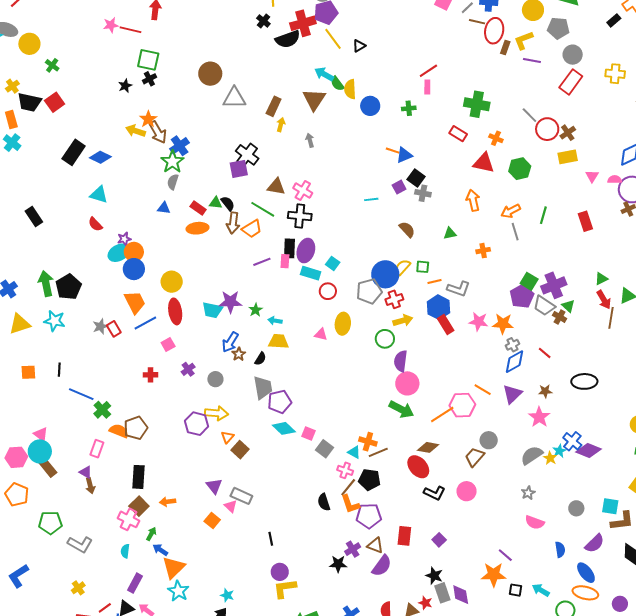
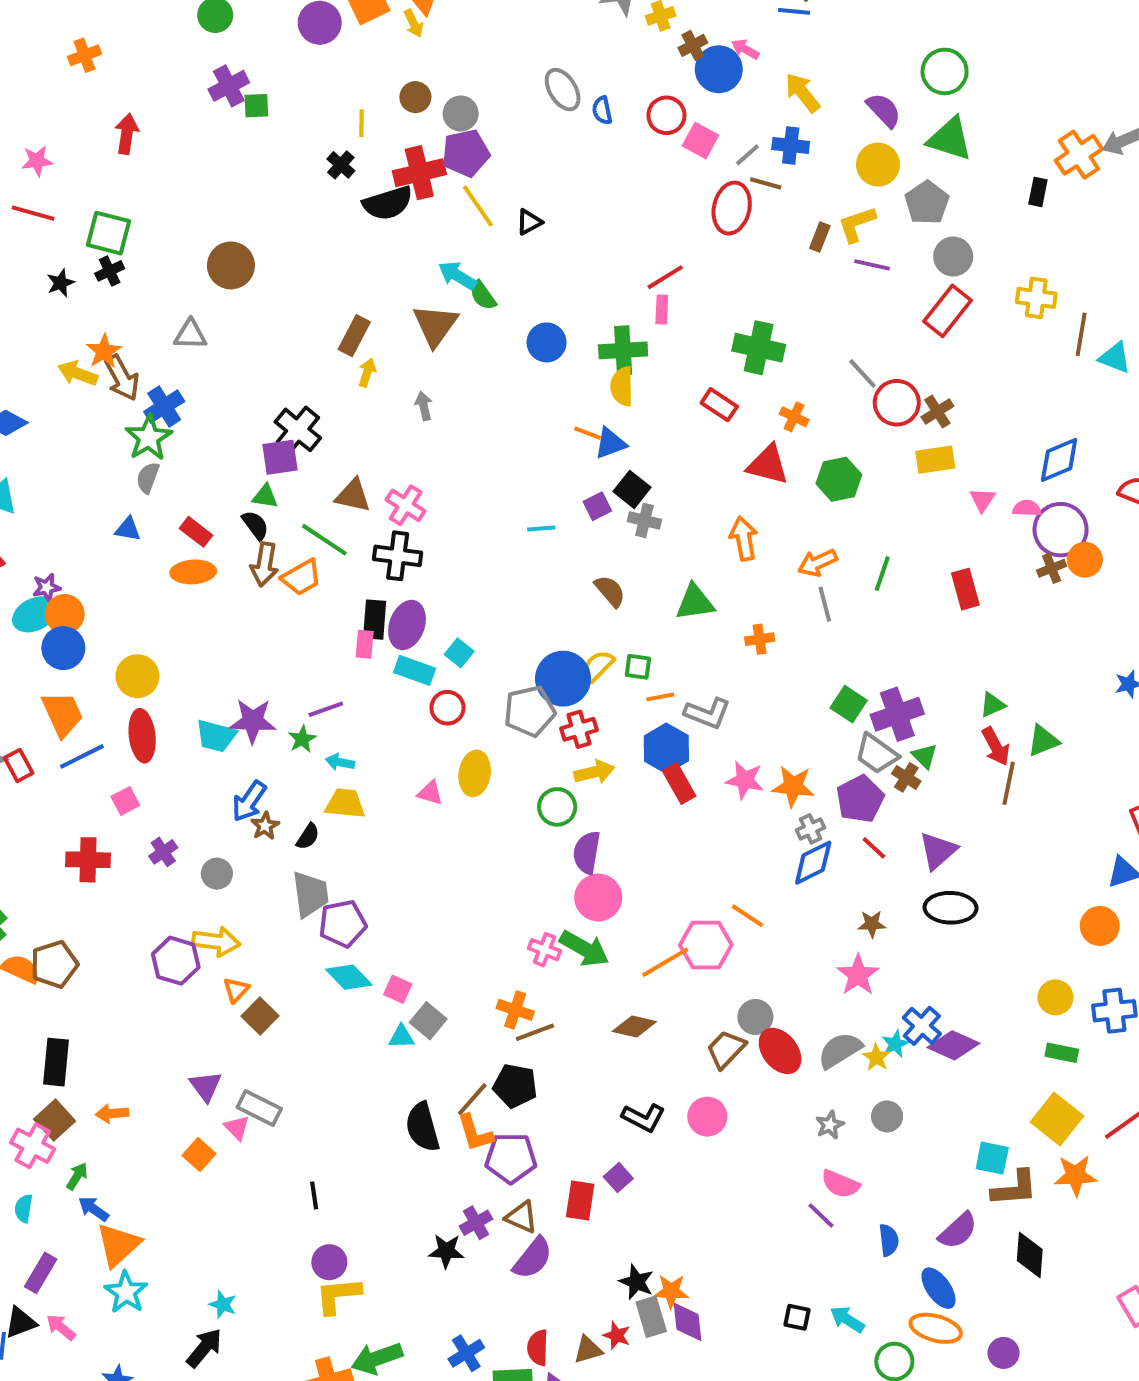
black rectangle: (614, 20) -> (1038, 192), turned -40
gray pentagon: (558, 28) -> (927, 203), turned 30
red line: (131, 30) -> (33, 213), moved
red ellipse: (494, 31) -> (732, 208), moved
yellow semicircle: (350, 89) -> (622, 386), moved
gray triangle: (234, 98) -> (190, 335), moved, size x0.7
green cross: (409, 108) -> (623, 350), size x1.6
green triangle: (216, 203) -> (265, 496), moved
green triangle: (450, 233) -> (695, 602), size x1.5
purple line: (262, 262) -> (326, 709), moved
purple pentagon: (522, 296) -> (860, 799), moved
red cross: (151, 375) -> (88, 860), size x1.5
purple triangle: (512, 394) -> (938, 851), moved
cyan triangle: (354, 452) -> (401, 1037), moved, turned -32
red ellipse: (418, 467) -> (780, 1051), moved
pink cross: (345, 470) -> (544, 950), moved
black semicircle: (324, 502) -> (423, 1127), size x1.4
gray circle: (576, 508) -> (887, 1116), moved
purple square: (439, 540) -> (618, 1178), moved
purple line: (505, 555) -> (821, 1216), moved
orange star: (494, 575) -> (671, 1291), moved, size x0.7

